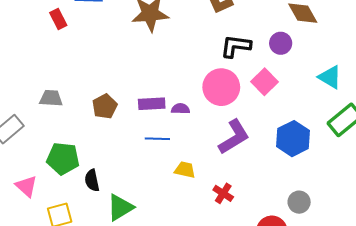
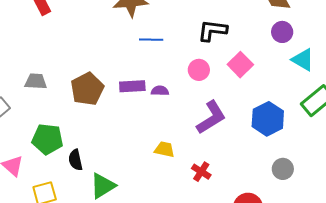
purple circle: (281, 43) -> (282, 32), moved
pink circle: (221, 87) -> (199, 70), size x0.6
brown pentagon: (105, 106) -> (87, 89), size x1.4
blue line: (157, 139) -> (151, 40), moved
gray circle: (299, 202) -> (283, 169), moved

